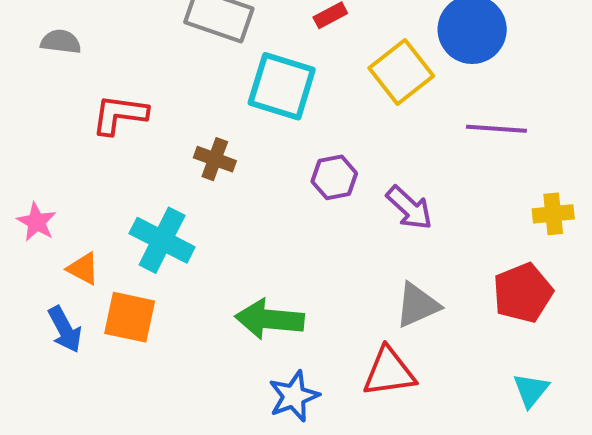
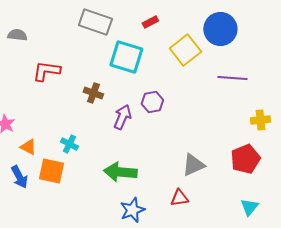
purple arrow: (409, 208) -> (122, 117), moved, turned -110
cyan cross: (162, 240) -> (69, 144), moved, size x0.6
red triangle: (389, 372) -> (179, 198), size x0.7

